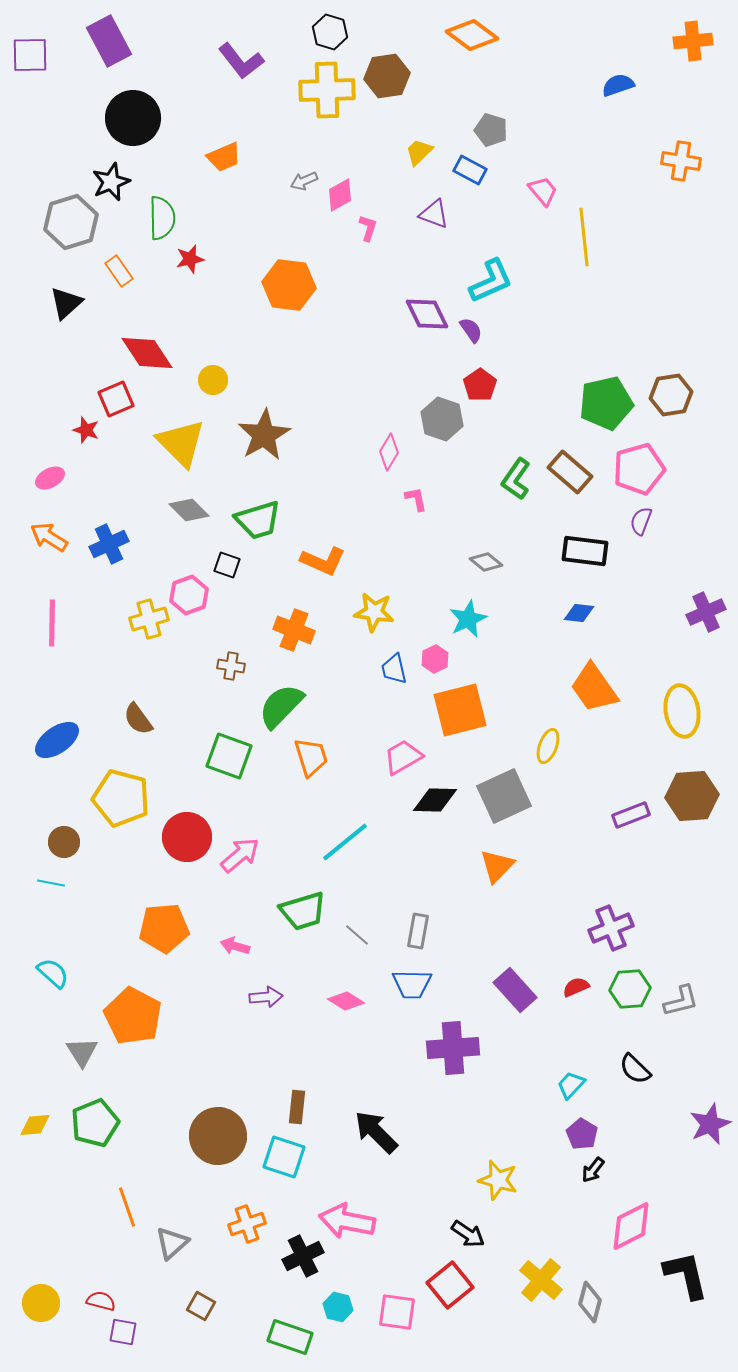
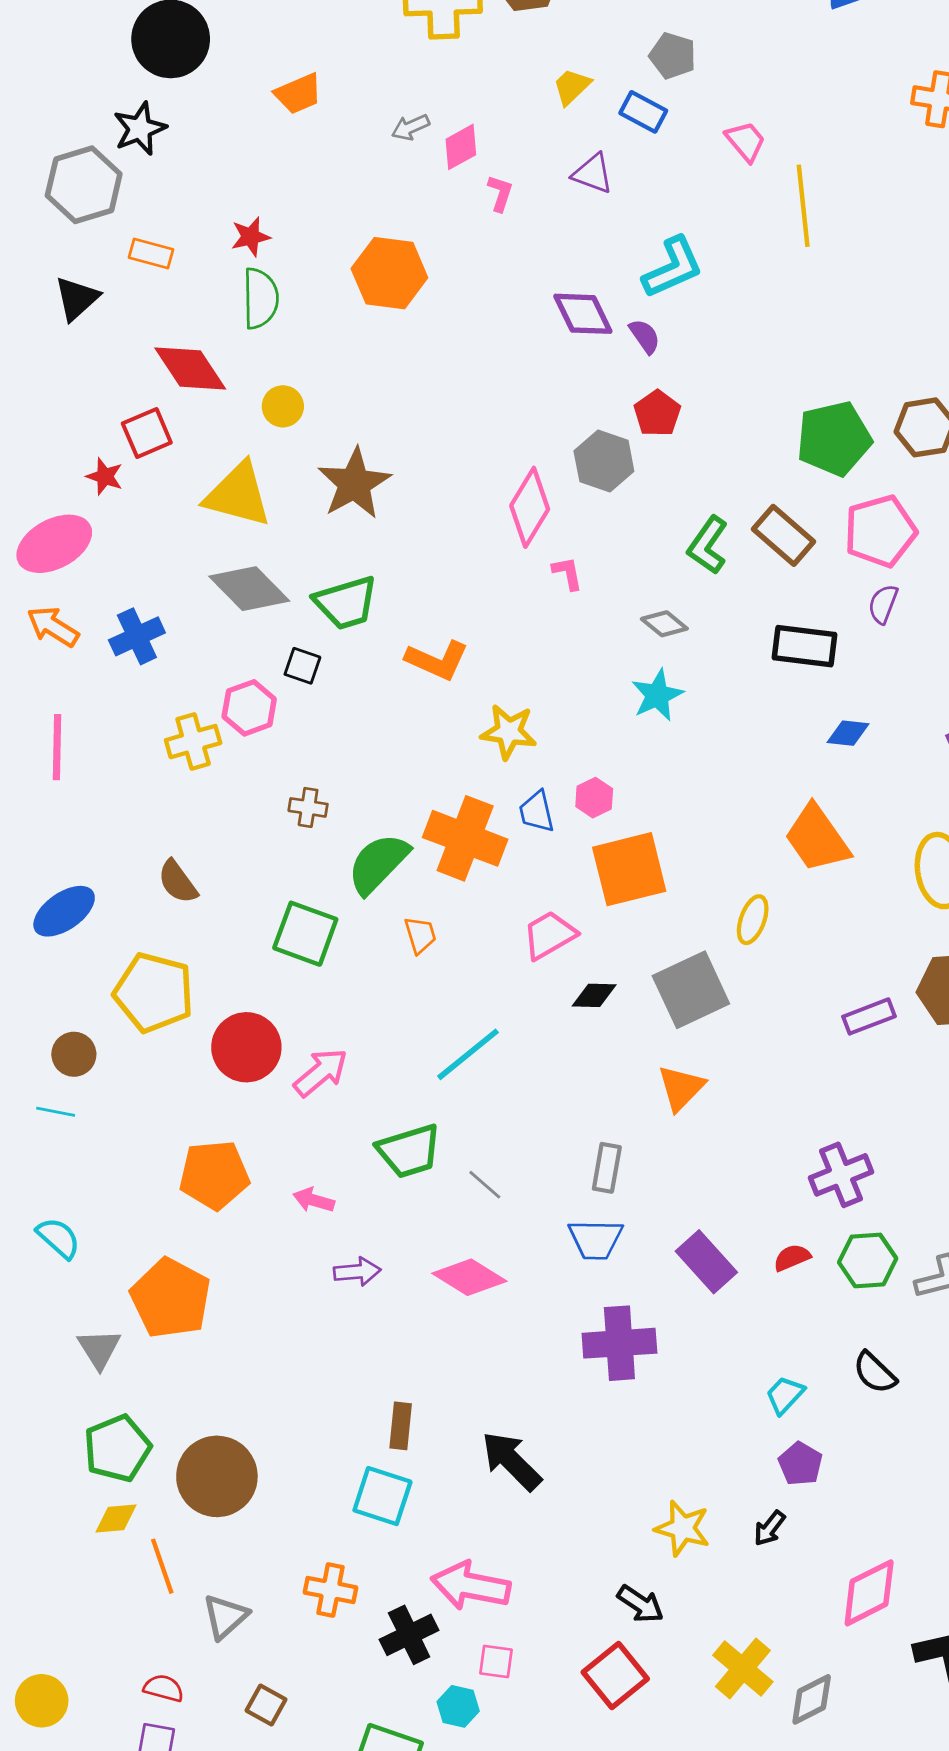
green semicircle: (162, 218) -> (260, 298), moved
orange rectangle: (119, 271) -> (151, 253), turned -40
yellow triangle: (181, 443) -> (238, 495), turned -30
pink diamond: (389, 452) -> (530, 507), size x1.5
pink ellipse: (50, 478) -> (54, 544), size x1.8
gray diamond: (189, 510) -> (249, 589), size x1.4
gray diamond: (486, 562) -> (664, 624), moved
blue diamond: (579, 613) -> (848, 733), moved
cyan star: (468, 619) -> (657, 695), moved
orange cross: (294, 630) -> (465, 838), moved, size x1.4
orange trapezoid: (311, 757) -> (420, 935), size x0.7
black diamond: (435, 800) -> (594, 995), size x0.7
gray rectangle: (418, 931) -> (607, 1168), moved
blue trapezoid: (412, 984) -> (596, 1239), moved
pink diamond: (346, 1001) -> (469, 1277), size x1.4
yellow diamond: (35, 1125) -> (116, 1518), moved
brown circle: (218, 1136) -> (217, 1476), moved
black arrow: (593, 1170) -> (769, 1528), moved
orange cross: (247, 1224) -> (331, 1590), turned 30
red semicircle: (101, 1301) -> (164, 1688), moved
gray diamond: (590, 1302) -> (812, 1699), turned 48
pink square: (397, 1312) -> (496, 1662), moved, size x0.7

